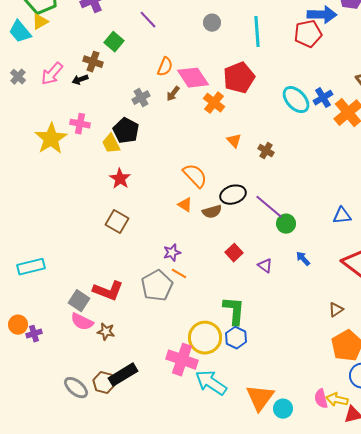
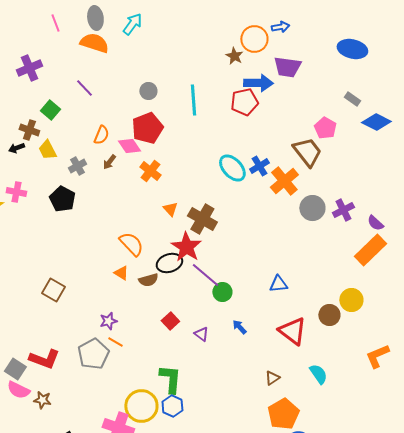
pink diamond: (193, 78) -> (129, 146), size x0.7
red pentagon: (239, 78) -> (147, 128), moved
yellow trapezoid: (111, 144) -> (47, 150), moved
brown cross: (266, 151) -> (202, 219), size x1.8
red star: (120, 179) -> (186, 247), moved, size x1.4

